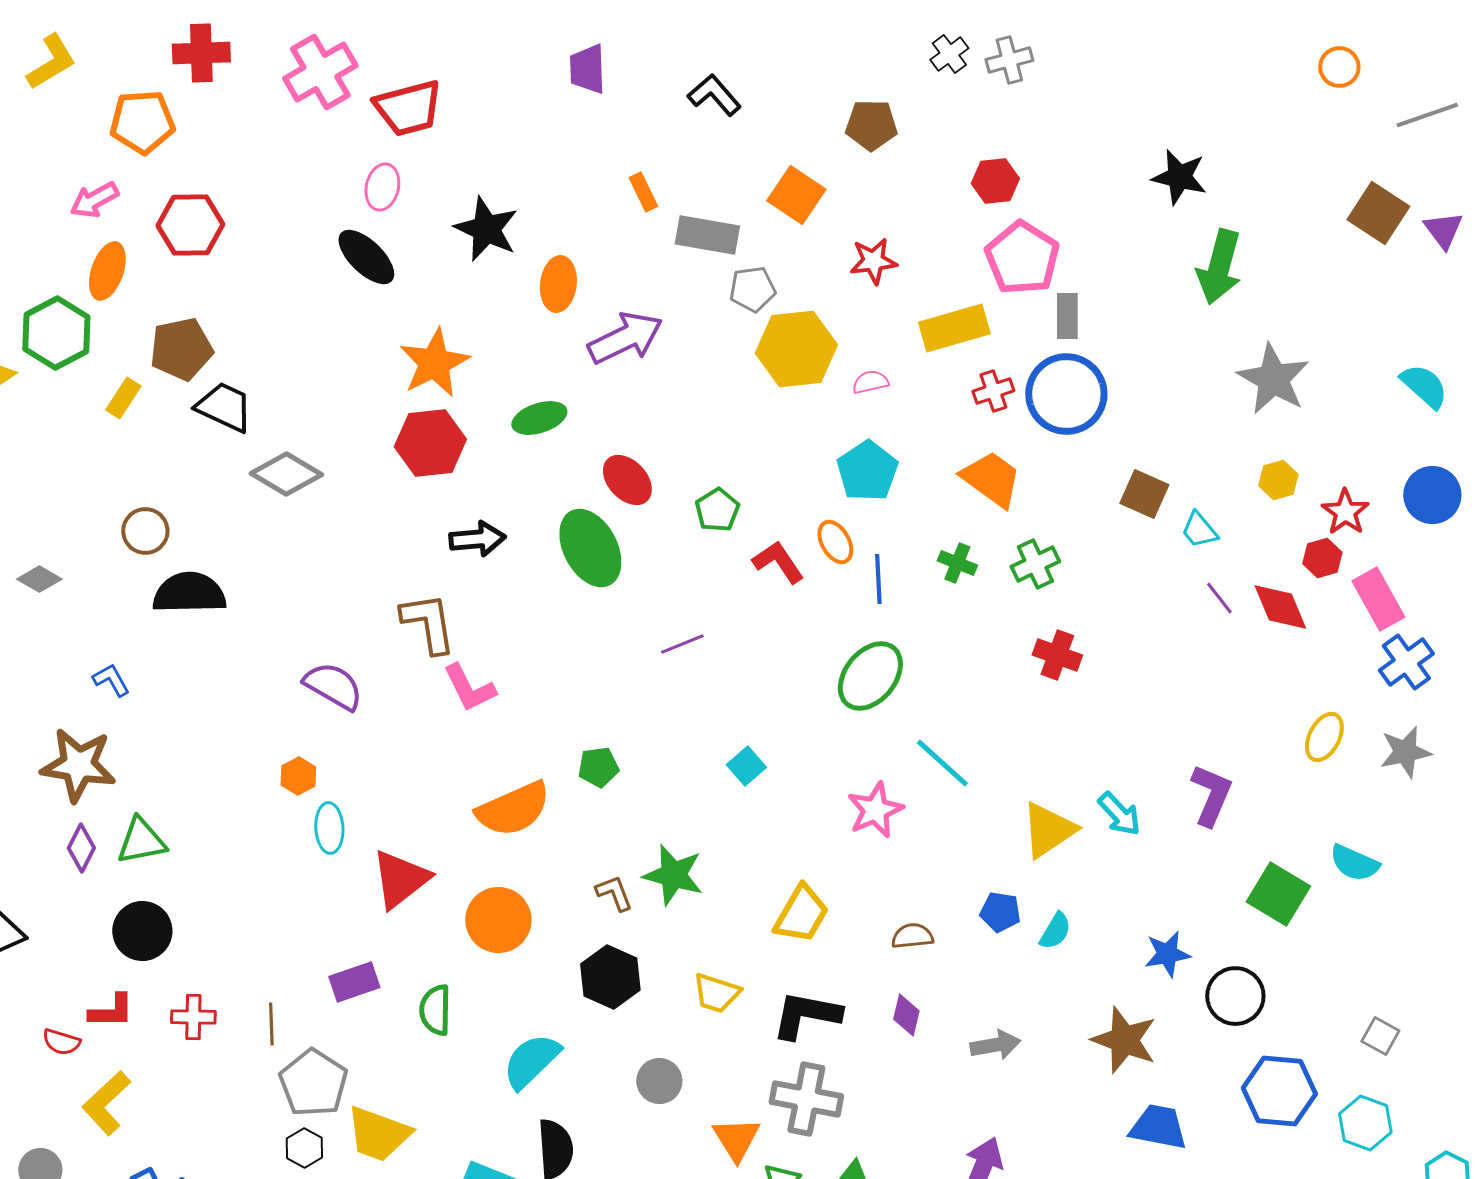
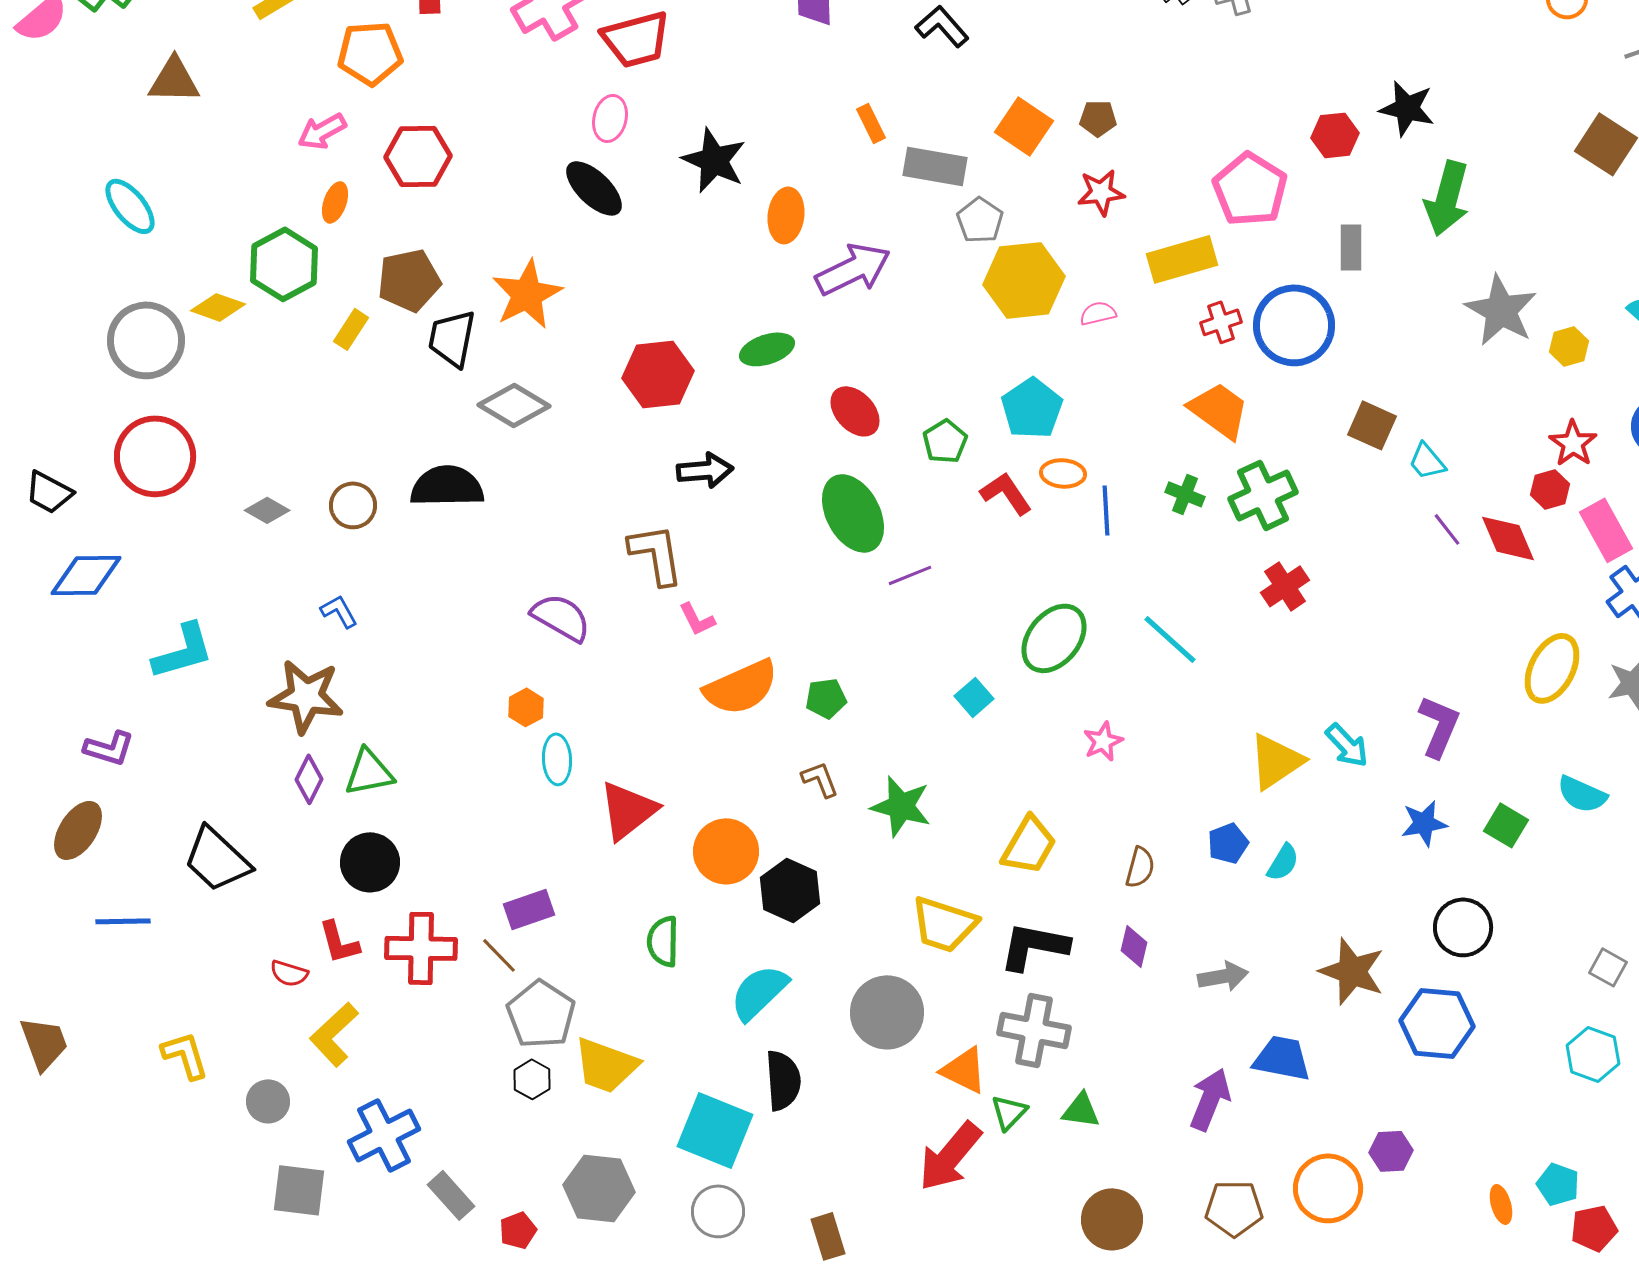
brown pentagon: (871, 125) -> (1098, 118), moved, size x0.7
red hexagon: (995, 181) -> (1335, 135), moved
orange ellipse: (107, 271) -> (335, 202), size x0.7
gray pentagon: (752, 289) -> (980, 220), turned -30
gray rectangle: (1067, 316) -> (1351, 247), moved
orange star: (434, 363) -> (527, 294), moved
black trapezoid: (224, 407) -> (452, 338), turned -104
cyan pentagon: (867, 471) -> (1032, 408), moved
yellow hexagon: (1278, 480) -> (1569, 346), moved
brown circle: (145, 531) -> (353, 505), moved
orange ellipse: (835, 542) -> (1063, 473), turned -57
green ellipse: (590, 548) -> (853, 513), moved
green cross: (1035, 564) -> (1263, 495), size x1.4
black semicircle: (189, 593) -> (447, 486), moved
red cross: (1057, 655) -> (1285, 586), turned 36
green ellipse: (870, 676) -> (1054, 638), moved
pink L-shape: (469, 688) -> (697, 619), size x0.7
yellow ellipse: (1324, 737) -> (1552, 668), size x1.4
cyan line: (942, 763) -> (1170, 639), moved
orange semicircle: (513, 809) -> (741, 687), moved
pink star: (875, 810) -> (1103, 741), size x0.7
brown L-shape: (614, 893) -> (820, 779), moved
green square: (1278, 894) -> (1506, 825), size x0.7
blue pentagon: (1000, 912) -> (1228, 843), turned -30
brown semicircle: (912, 936) -> (1140, 867), turned 111
blue star: (1167, 954) -> (1424, 823), moved
black hexagon: (610, 977) -> (790, 890), moved
purple rectangle: (354, 982) -> (529, 909), moved
yellow trapezoid: (716, 993) -> (944, 924), size x1.4
red L-shape: (111, 1011) -> (339, 942), turned 75
red cross: (193, 1017) -> (421, 948), size x1.6
brown line: (271, 1024) -> (499, 955), turned -42
gray circle: (659, 1081) -> (887, 1012), size x1.6
blue hexagon: (1279, 1091) -> (1437, 1023), moved
blue trapezoid: (1158, 1127) -> (1282, 1058), moved
orange triangle: (736, 1139) -> (964, 1070), turned -32

